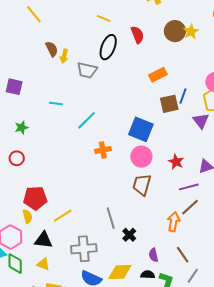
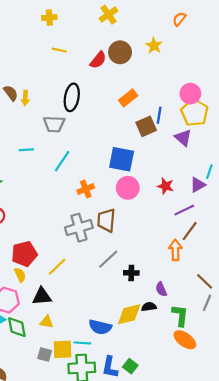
brown circle: (175, 31) -> (120, 52), moved
red semicircle: (137, 35) -> (98, 60), turned 72
black ellipse: (108, 47) -> (72, 97), moved
gray trapezoid: (87, 70) -> (54, 124), moved
brown trapezoid: (142, 185) -> (106, 220), moved
gray line: (111, 218) -> (108, 259), turned 75
black cross: (129, 235) -> (131, 273), turned -32
gray cross: (84, 249) -> (79, 228), moved
brown line: (183, 255) -> (205, 281), moved
black semicircle: (148, 275) -> (149, 307), moved

